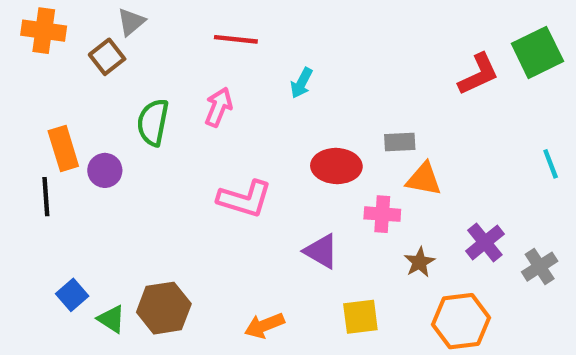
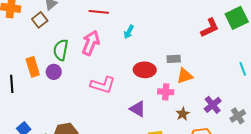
pink arrow: (218, 107) -> (91, 43), size x1.4
orange rectangle: (63, 149) -> (33, 67), moved
purple circle: (105, 170) -> (54, 72), moved
orange triangle: (424, 179) -> (185, 76), turned -30

